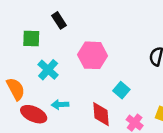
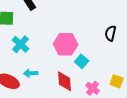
pink hexagon: (93, 55) -> (66, 44), moved

